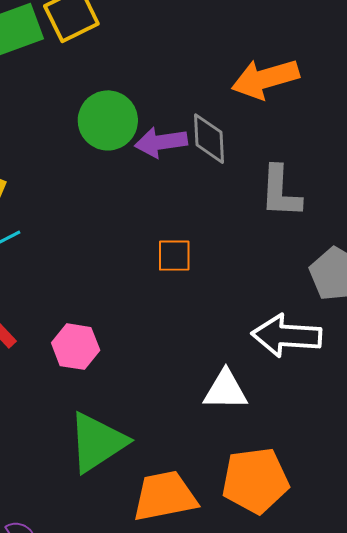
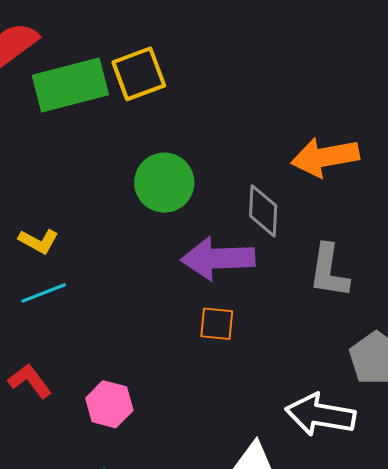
purple arrow: (161, 142) -> (218, 259), moved, size x1.4

